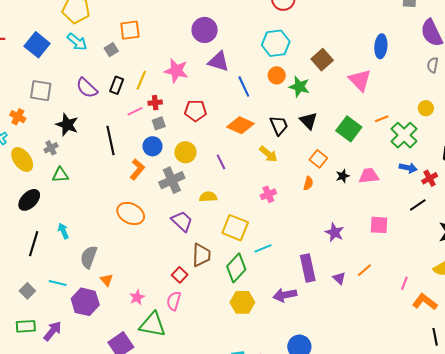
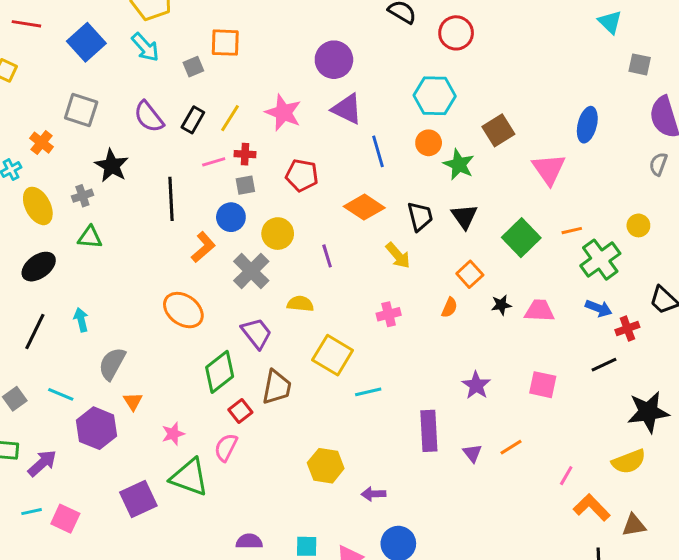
gray cross: (172, 180) -> (251, 271), turned -30
green diamond: (236, 268) -> (220, 372), moved
purple arrow: (285, 295) -> (373, 494), moved, size x0.7

